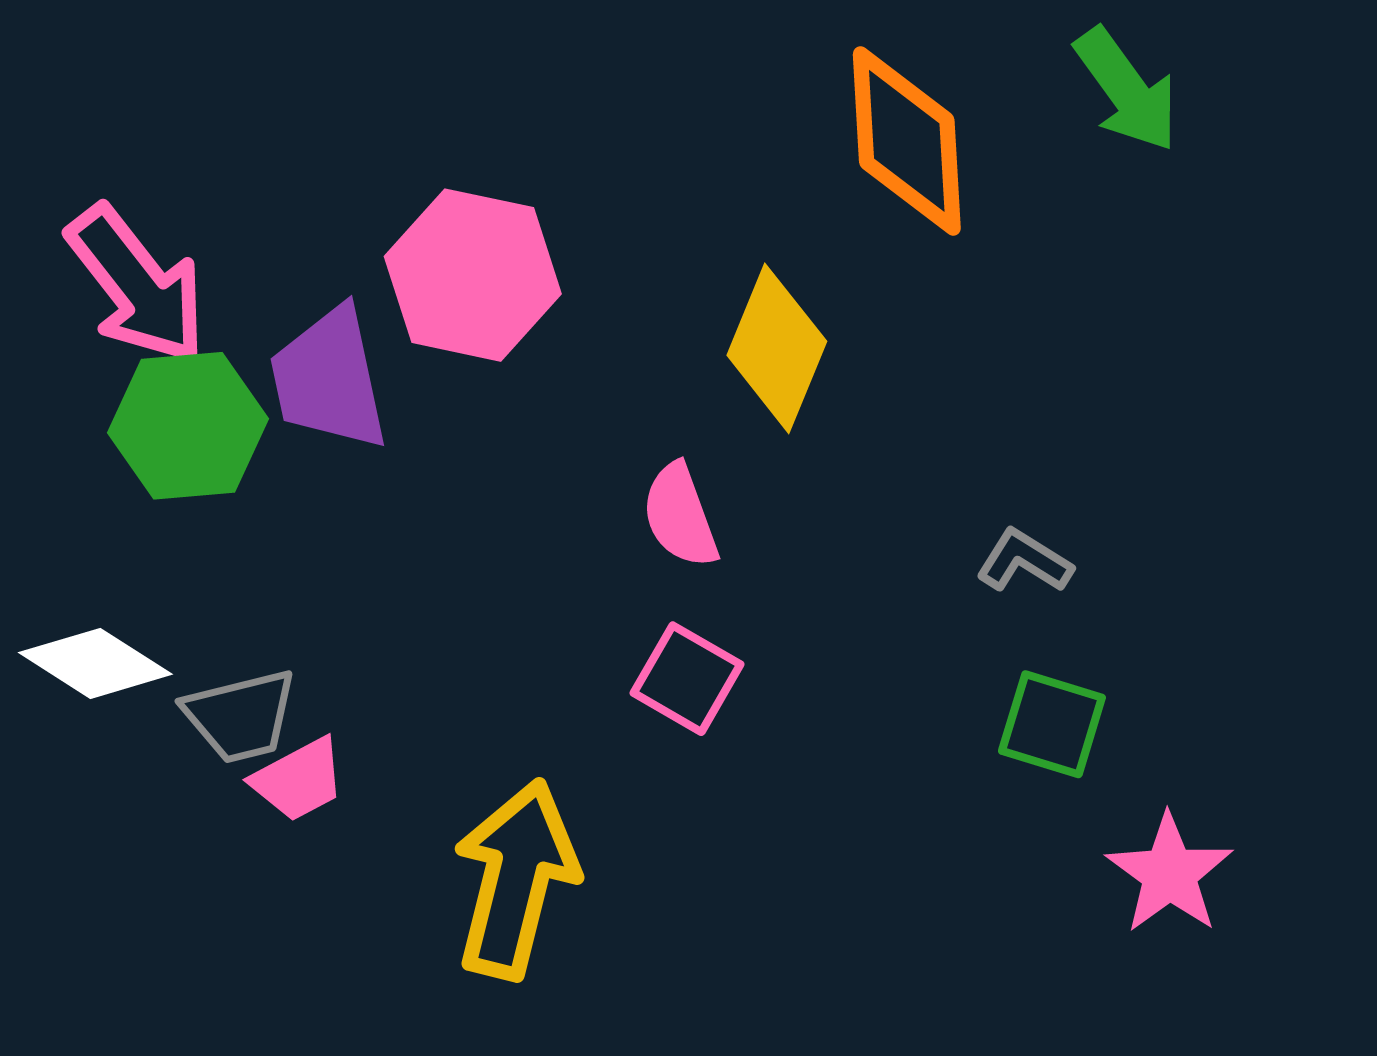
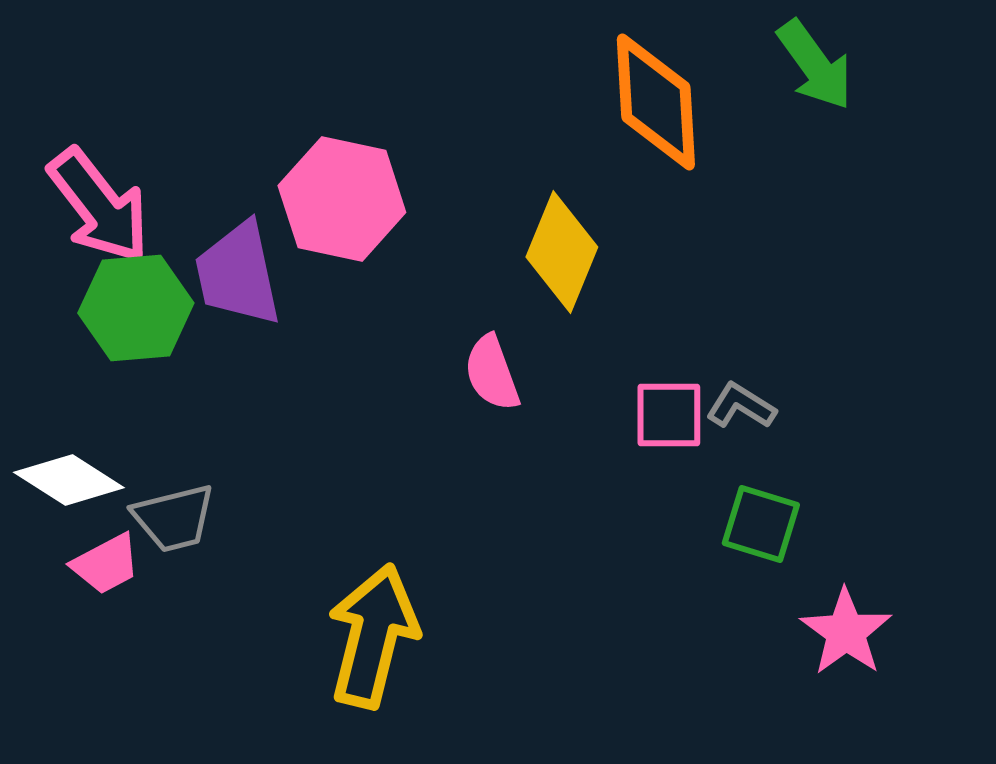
pink square: (687, 679) -> (669, 415), moved, turned -30
pink trapezoid: (299, 780) -> (106, 564), moved

